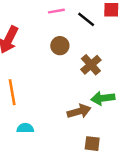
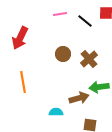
brown circle: (60, 46) -> (63, 54), moved
cyan semicircle: (25, 128) -> (56, 112), moved

